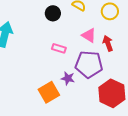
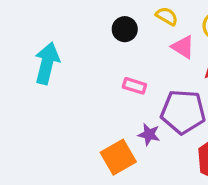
pink triangle: (89, 35) -> (183, 47), moved

